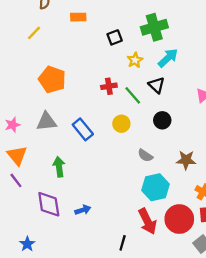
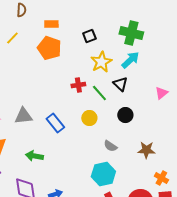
green cross: (154, 27) -> (131, 33), moved, turned 30
black square: (115, 37) -> (89, 36), moved
yellow star: (135, 60) -> (101, 62), size x1.5
orange pentagon: (52, 79) -> (49, 48), moved
green arrow: (59, 167) -> (34, 156), turned -72
cyan hexagon: (155, 187) -> (103, 174), moved

